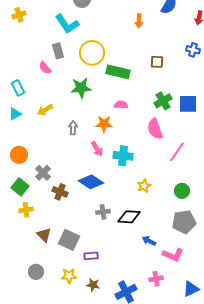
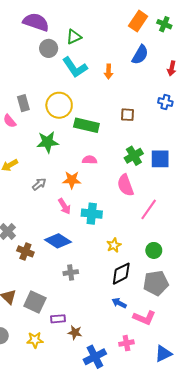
cyan L-shape: (67, 24) -> (75, 67), moved
gray arrow: (73, 128) -> (39, 184), turned 48
black diamond: (129, 217) -> (121, 274), moved, turned -30
brown star: (93, 285) -> (75, 332), moved

